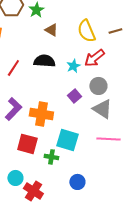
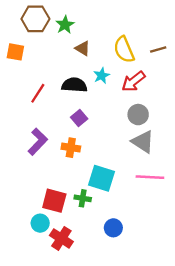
cyan star: (73, 66) -> (102, 76), moved
purple square: (74, 96) -> (79, 118), moved
orange cross: (41, 114) -> (71, 148), size x0.7
red square: (27, 144) -> (54, 201), moved

